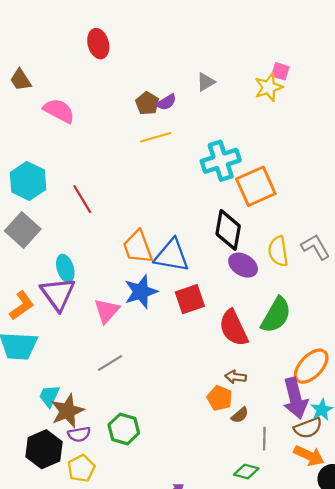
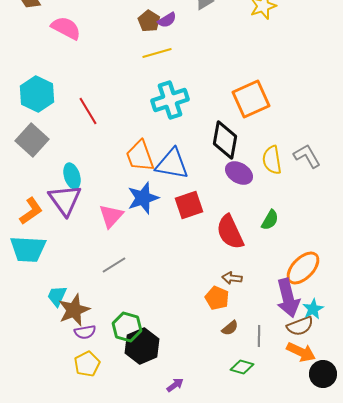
cyan cross: (221, 161) -> (170, 100), moved
green semicircle: (276, 315) -> (270, 220), size x0.6
brown semicircle: (240, 415) -> (230, 328), moved
black hexagon: (44, 449) -> (142, 346), moved

